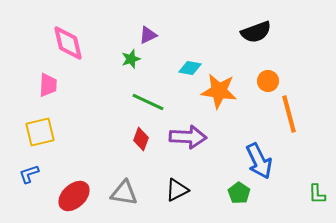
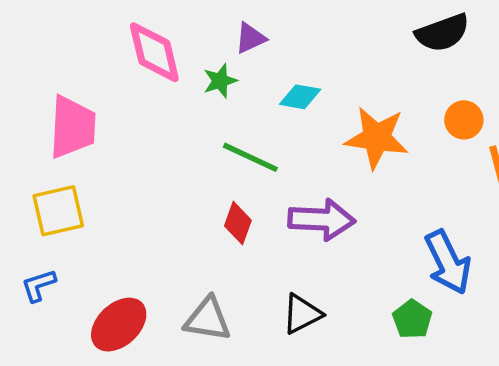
pink diamond: (68, 43) -> (154, 52), moved
cyan diamond: (190, 68) -> (300, 97), moved
pink trapezoid: (48, 85) -> (72, 127), size x1.5

